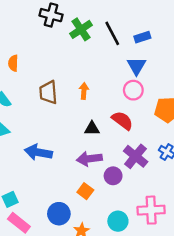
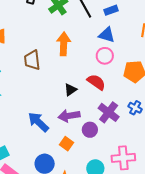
blue triangle: (136, 66) -> (107, 35), turned -42
orange arrow: (84, 91) -> (64, 44), moved, size x1.6
black triangle: (92, 128) -> (70, 90), turned -32
blue arrow: (38, 152) -> (38, 122), moved, turned 35

